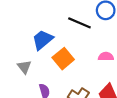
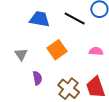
blue trapezoid: (43, 40) -> (40, 19), moved, turned 45

